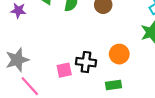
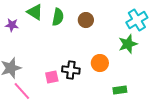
green rectangle: (113, 85) -> (120, 90), moved

